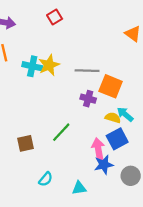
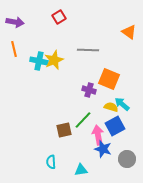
gray line: (87, 71) -> (88, 50), moved
green line: (61, 132) -> (83, 120), moved
brown square: (26, 143) -> (64, 130), moved
blue star: (104, 165) -> (103, 149), turned 30
cyan semicircle: (46, 179) -> (51, 162), turned 136

